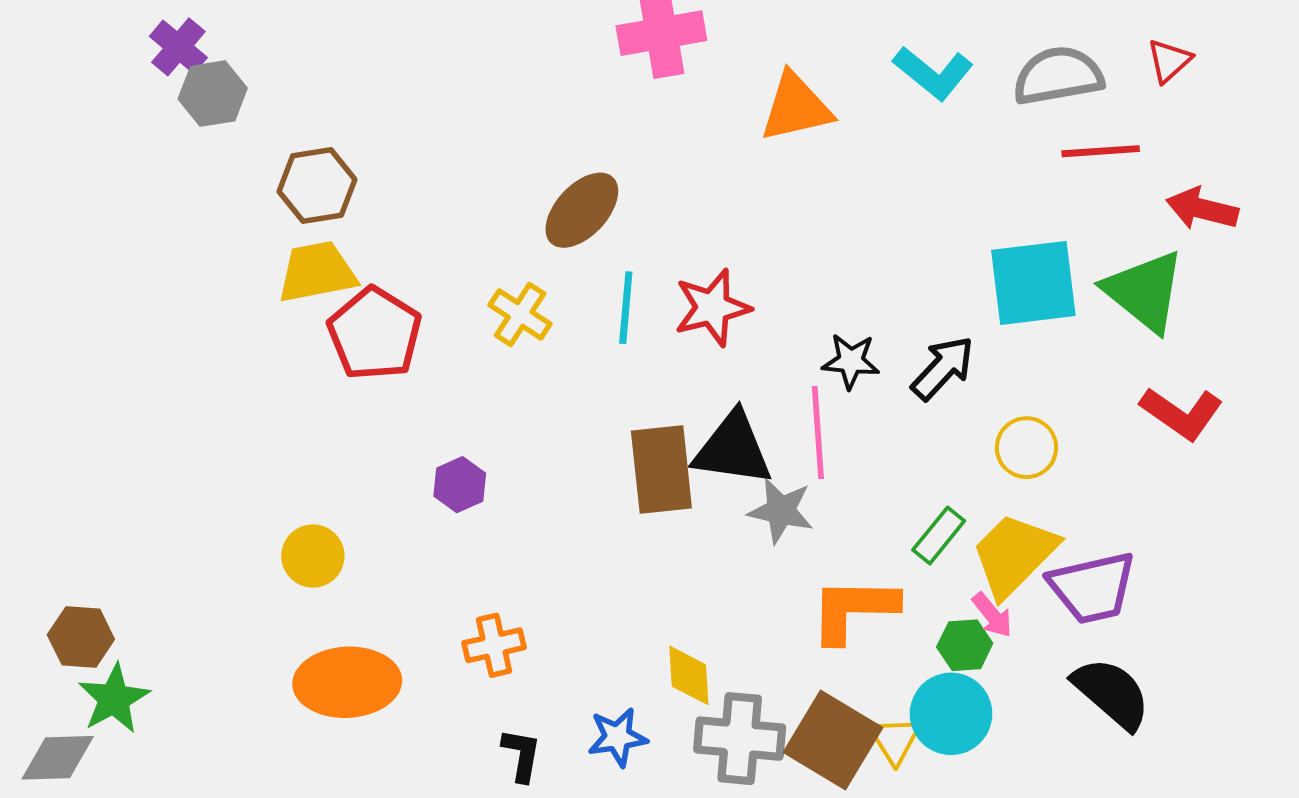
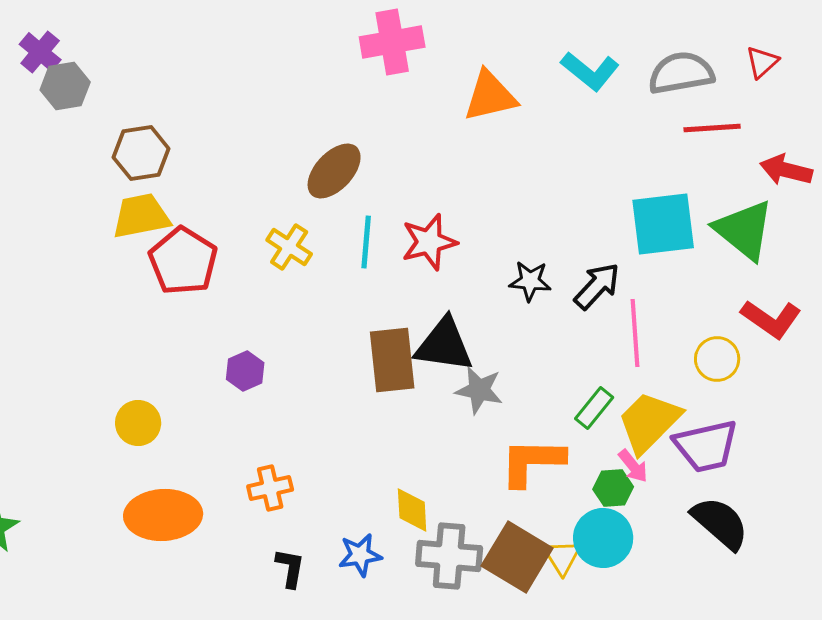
pink line: (818, 433) -> (635, 333), moved
yellow circle: (1026, 448) -> (717, 359), moved

